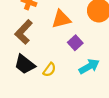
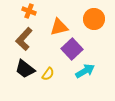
purple square: (75, 43) -> (72, 49), size x1.5

